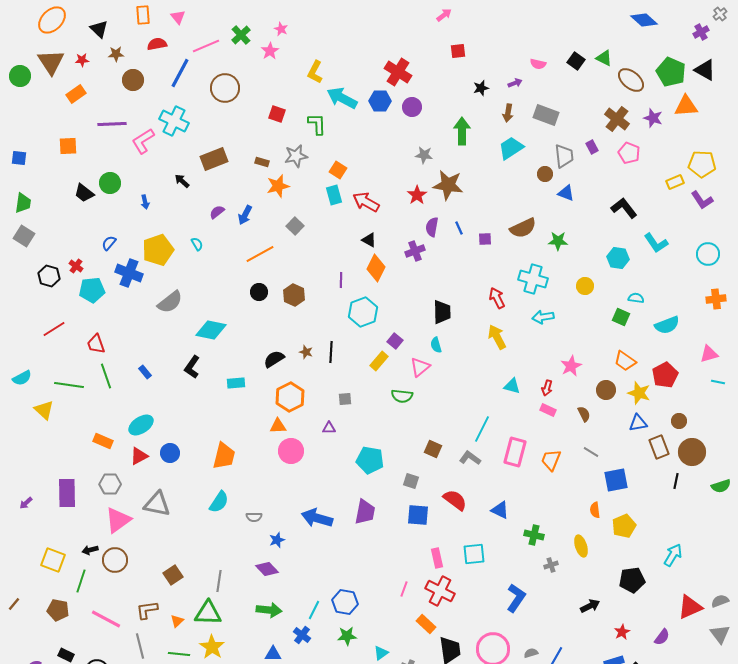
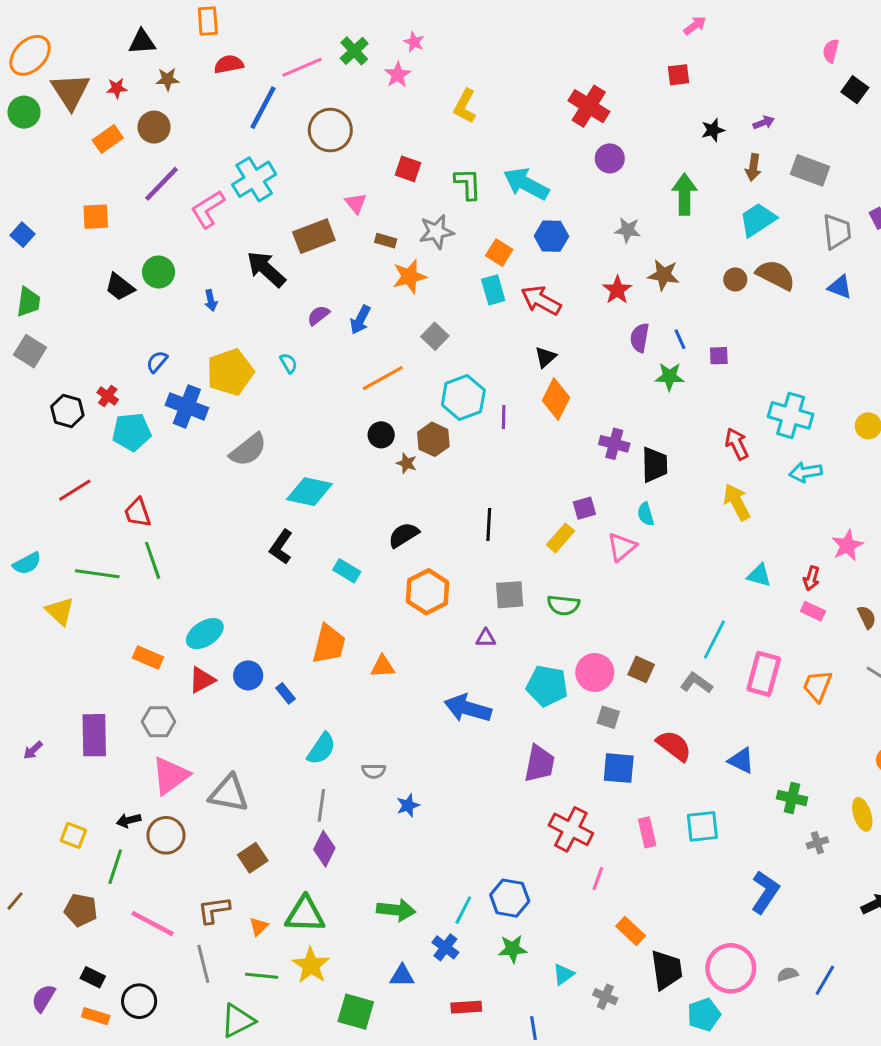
pink arrow: (444, 15) -> (695, 25), moved
pink triangle: (178, 17) -> (356, 203), moved
orange ellipse: (52, 20) -> (30, 55), moved
black triangle: (99, 29) -> (142, 42), turned -48
pink semicircle: (538, 64) -> (831, 51), moved, turned 91
brown circle: (133, 80) -> (154, 127), moved
cyan arrow: (342, 98) -> (526, 184), moved
blue hexagon: (380, 101) -> (551, 236), moved
cyan cross: (174, 121) -> (254, 179), turned 32
purple line: (112, 124) -> (161, 184), turned -44
blue square: (19, 158) -> (23, 235), turned 35
brown circle: (545, 174) -> (735, 279), moved
black arrow: (182, 181) -> (266, 269), size x1.8
brown star: (448, 185) -> (664, 275), size x0.7
brown semicircle: (523, 228) -> (776, 275), moved, turned -128
black triangle: (369, 240) -> (545, 357), turned 49
green star: (558, 241) -> (670, 377), moved
purple cross: (415, 251) -> (614, 444), moved, turned 36
cyan hexagon: (363, 312) -> (463, 398), moved
purple square: (395, 341) -> (584, 508), turned 35
brown star: (306, 352) -> (407, 463), moved
blue rectangle: (145, 372) -> (286, 693), moved
cyan rectangle: (236, 383) -> (347, 571), turned 36
green semicircle: (402, 396) -> (563, 605), moved
gray square: (345, 399) -> (510, 595), size x1.5
orange triangle: (278, 426) -> (383, 666), moved
pink circle: (291, 451) -> (595, 672), moved
orange trapezoid: (224, 456) -> (329, 644), moved
gray triangle: (157, 504) -> (229, 793), moved
blue arrow: (317, 518) -> (468, 708), moved
yellow square: (53, 560) -> (73, 835), size x0.7
purple diamond: (267, 569) -> (324, 849), moved, turned 70
gray line: (219, 581) -> (321, 805), moved
red cross: (440, 591) -> (571, 829), moved

